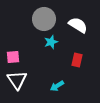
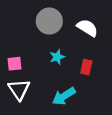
cyan star: (51, 42) -> (57, 57), moved
cyan arrow: (57, 86) -> (64, 96), size x1.5

